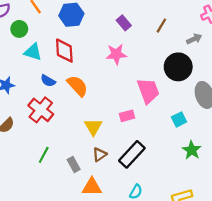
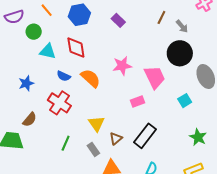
purple rectangle: (124, 23) -> (118, 20), moved
gray arrow: (194, 39) -> (182, 26), moved, turned 80
pink star: (116, 54) -> (122, 66), moved
yellow triangle: (93, 127) -> (96, 124), moved
green star: (192, 150) -> (198, 137), moved

